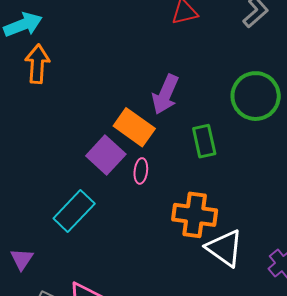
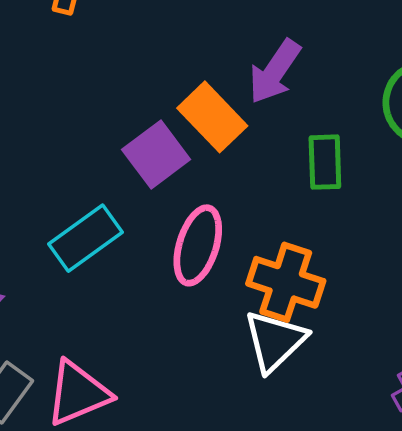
pink ellipse: (141, 171) -> (198, 245), moved, size x1.8
white triangle: (225, 248) -> (275, 341), moved, turned 30

